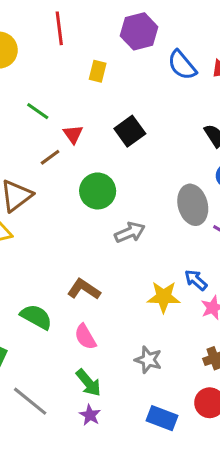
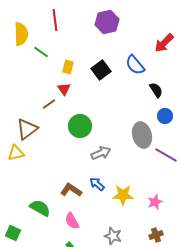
blue semicircle: (182, 65) -> (135, 65), moved
yellow rectangle: (98, 71) -> (68, 67), moved
green line: (38, 111) -> (41, 52), moved
black square: (130, 131) -> (101, 70), moved
blue arrow: (196, 280) -> (97, 184), moved

